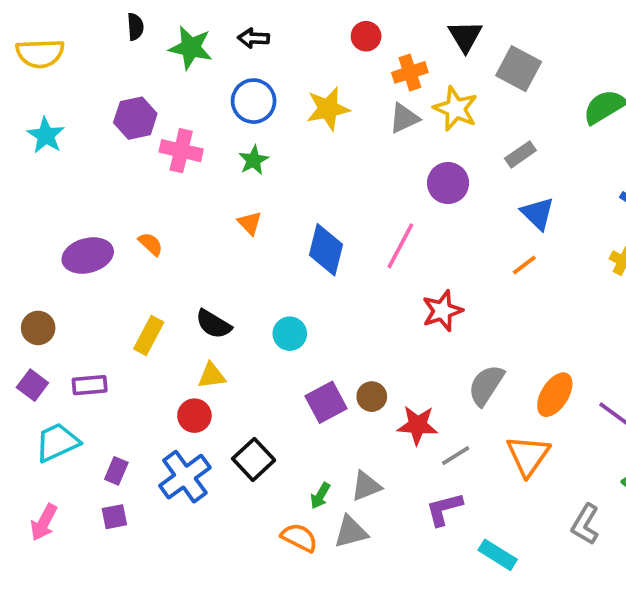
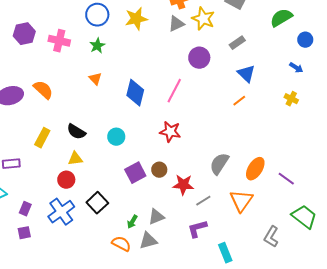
purple hexagon: (135, 118) -> (24, 34), moved
orange semicircle: (151, 244) -> (43, 90), size x1.5
red star: (442, 311) -> (170, 132), moved, turned 30
cyan rectangle: (498, 555) -> (225, 253), turned 36

